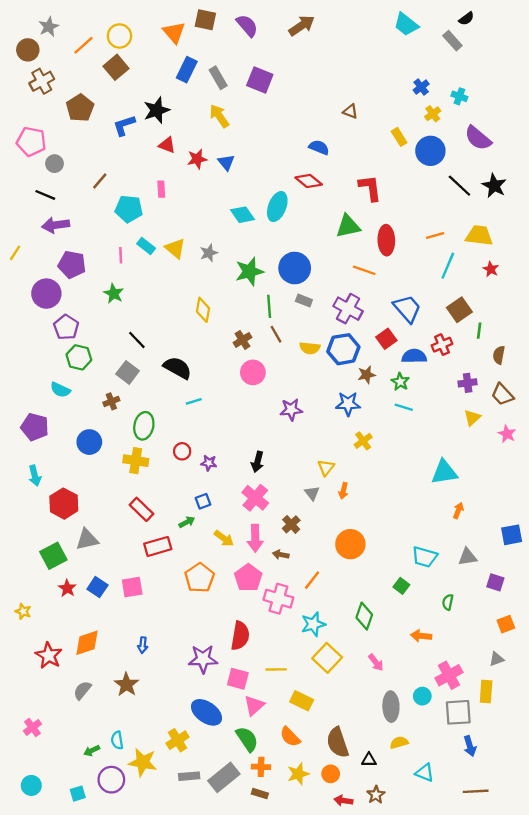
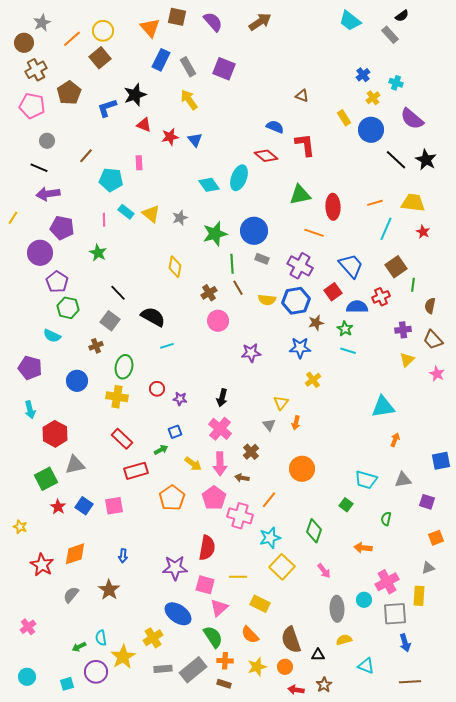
pink pentagon: (31, 142) -> (32, 106), moved
red L-shape: (370, 188) -> (305, 145), moved
yellow star: (143, 762) -> (123, 657), turned 30

